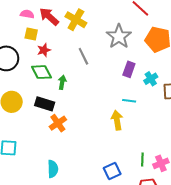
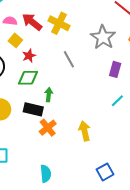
yellow square: (31, 34) -> (15, 40), turned 32
green diamond: (41, 72) -> (28, 78), turned -60
green arrow: (62, 82) -> (49, 95), moved
cyan line: (129, 101) -> (117, 101), turned -48
yellow arrow: (117, 120) -> (85, 131), moved

